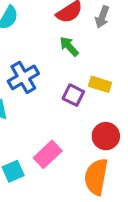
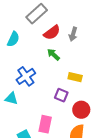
purple square: (73, 95) -> (61, 95), moved
pink rectangle: (48, 154) -> (45, 124), turned -30

